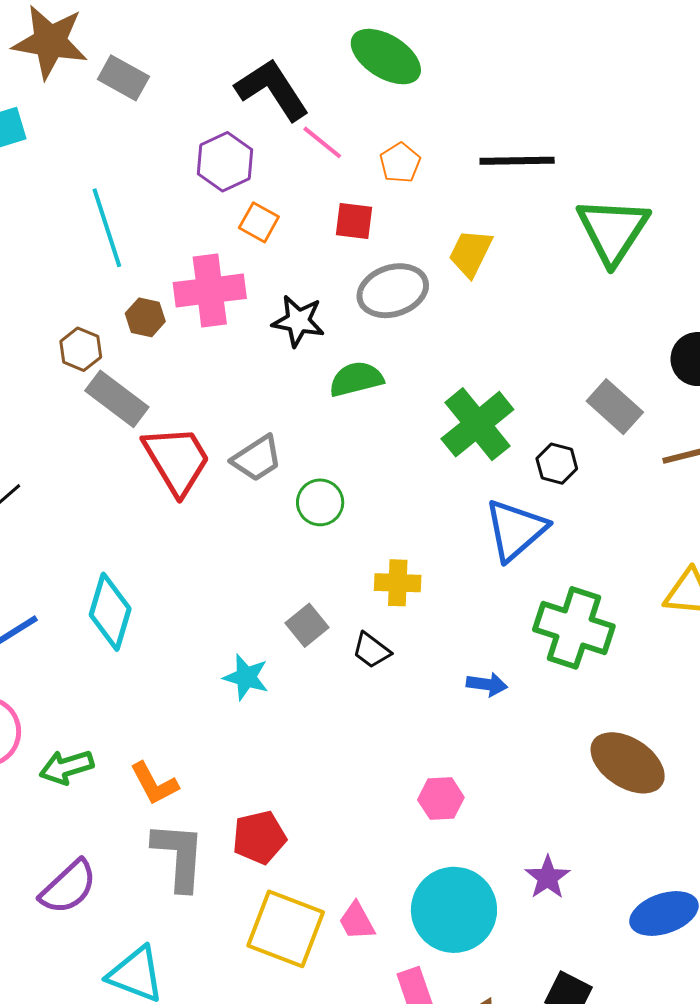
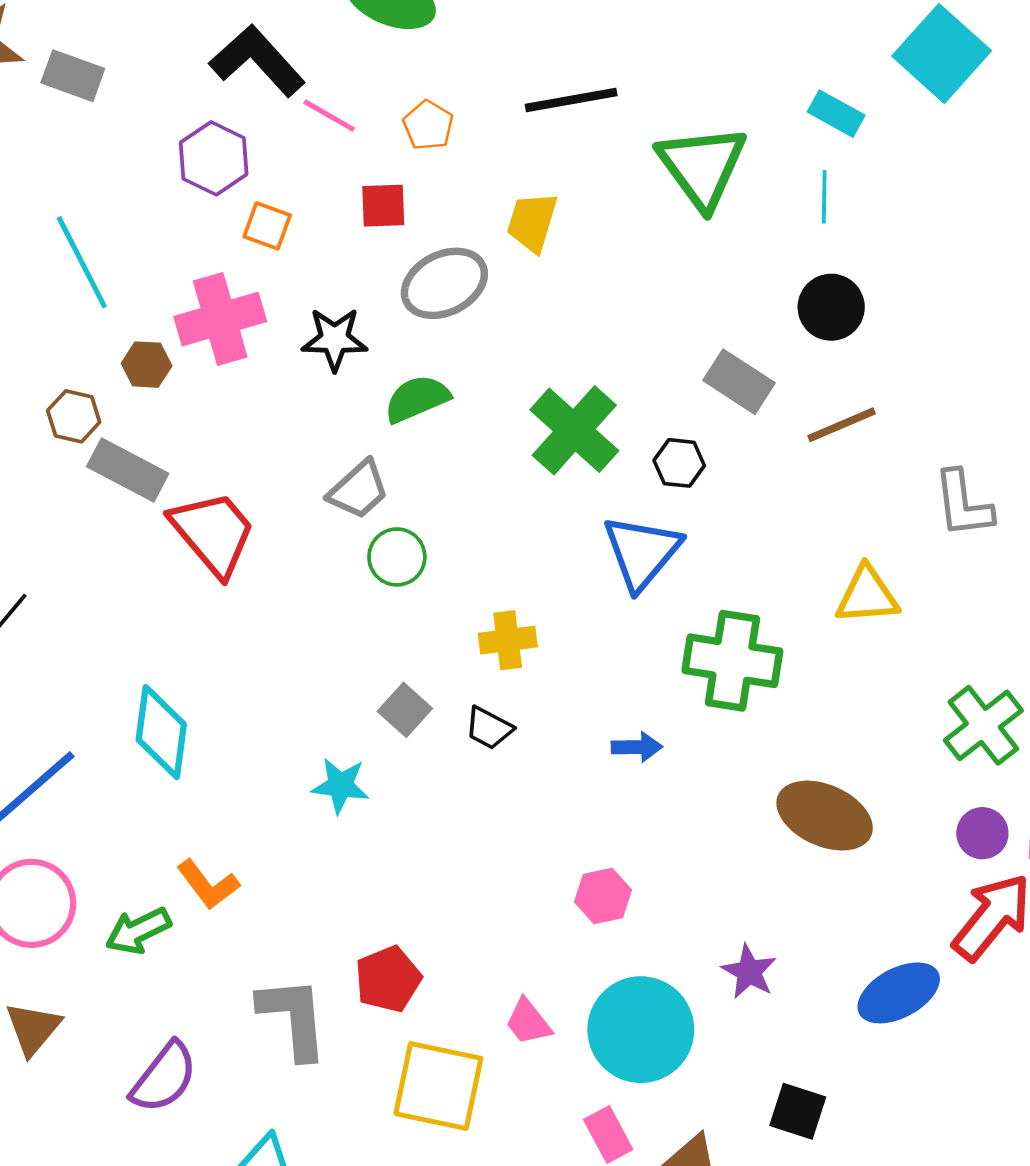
gray trapezoid: (257, 458) -> (359, 490), moved
orange L-shape: (154, 784) -> (208, 885), moved
pink trapezoid: (357, 921) -> (528, 1022), moved

